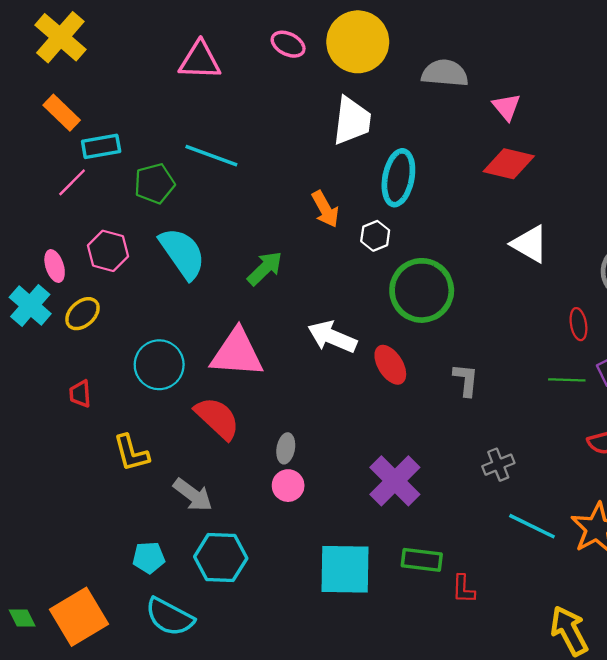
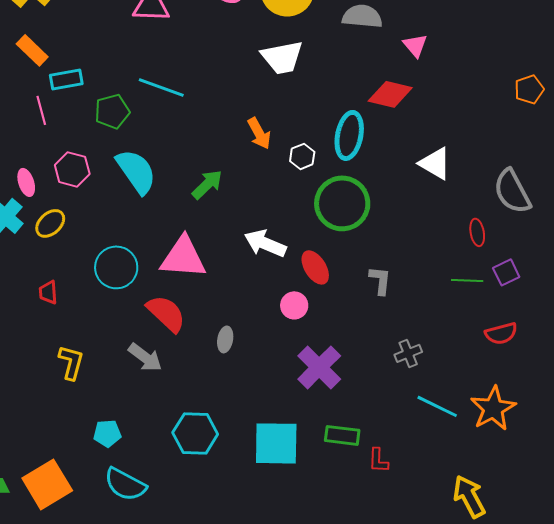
white trapezoid: (352, 121) -> (282, 57), turned 72
red diamond: (509, 164) -> (390, 94), moved
cyan ellipse: (398, 178) -> (349, 135), moved
pink line: (72, 182) -> (41, 110), turned -60
yellow L-shape: (131, 453) -> (71, 362), moved, turned -150
pink circle: (288, 486) -> (294, 305), moved
gray arrow: (193, 495) -> (145, 357), moved
cyan hexagon: (221, 558) -> (195, 433), moved

